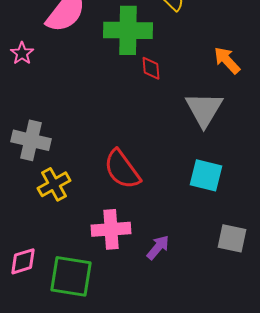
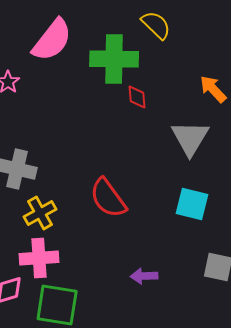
pink cross: (111, 229) -> (39, 258), moved
purple arrow: (158, 247) -> (144, 276), turned -132

